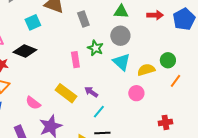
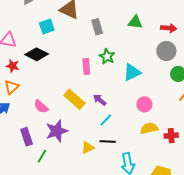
gray circle: (120, 36) -> (166, 51), moved
cyan triangle: (122, 62) -> (132, 72), turned 48
yellow semicircle: (146, 70) -> (149, 128), moved

